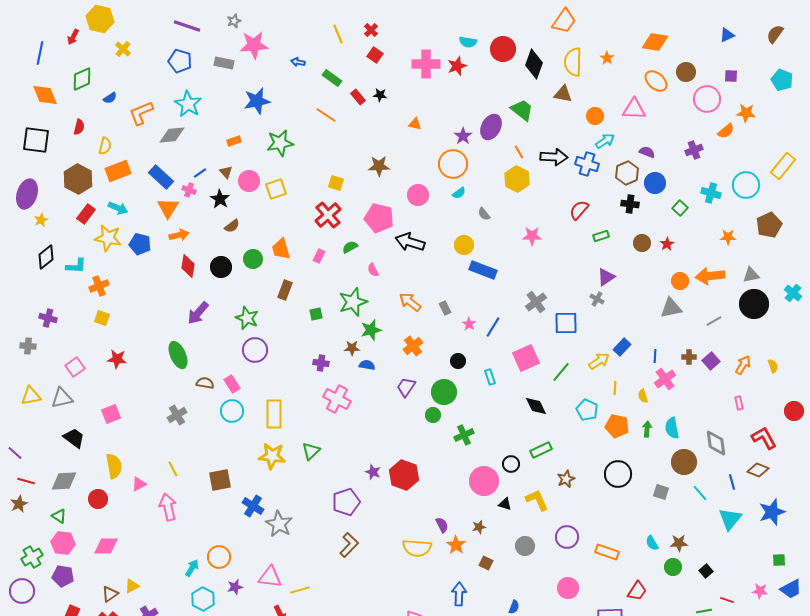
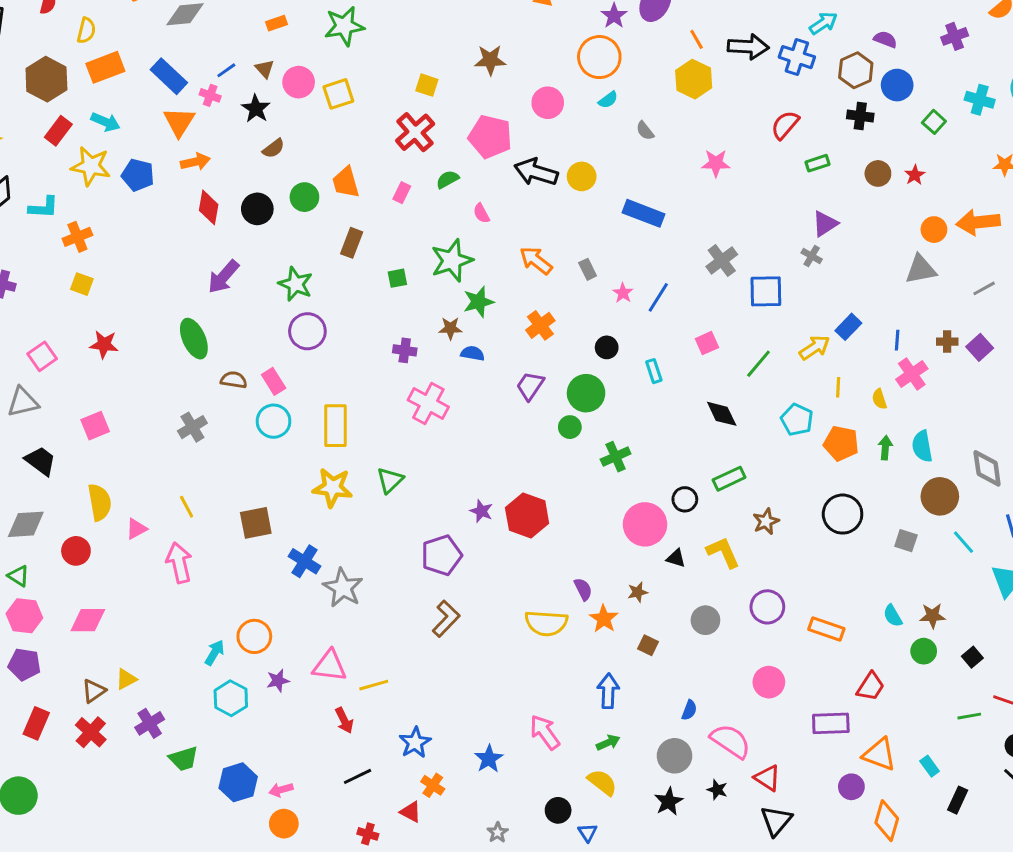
yellow circle: (464, 245) -> (582, 176), moved
pink square: (526, 358) -> (707, 343), size x0.6

